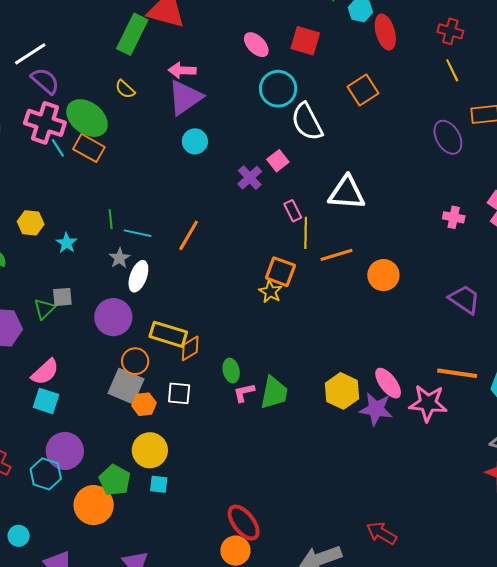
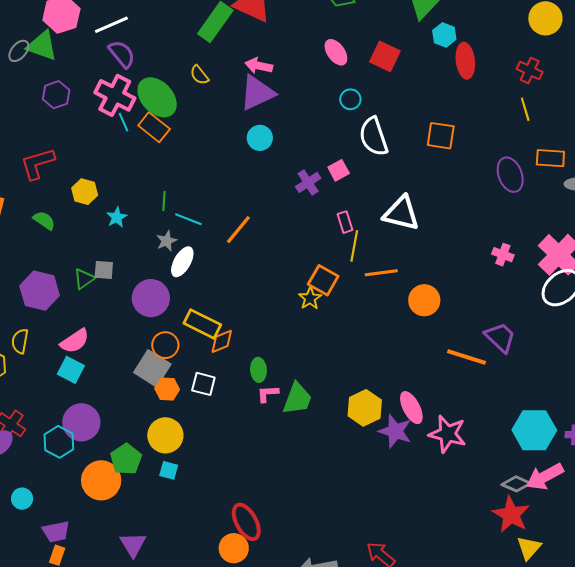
cyan circle: (278, 89) -> (350, 99), size x0.6
orange square: (363, 90) -> (441, 136), moved, turned 32
orange line: (457, 373) -> (466, 357), moved

